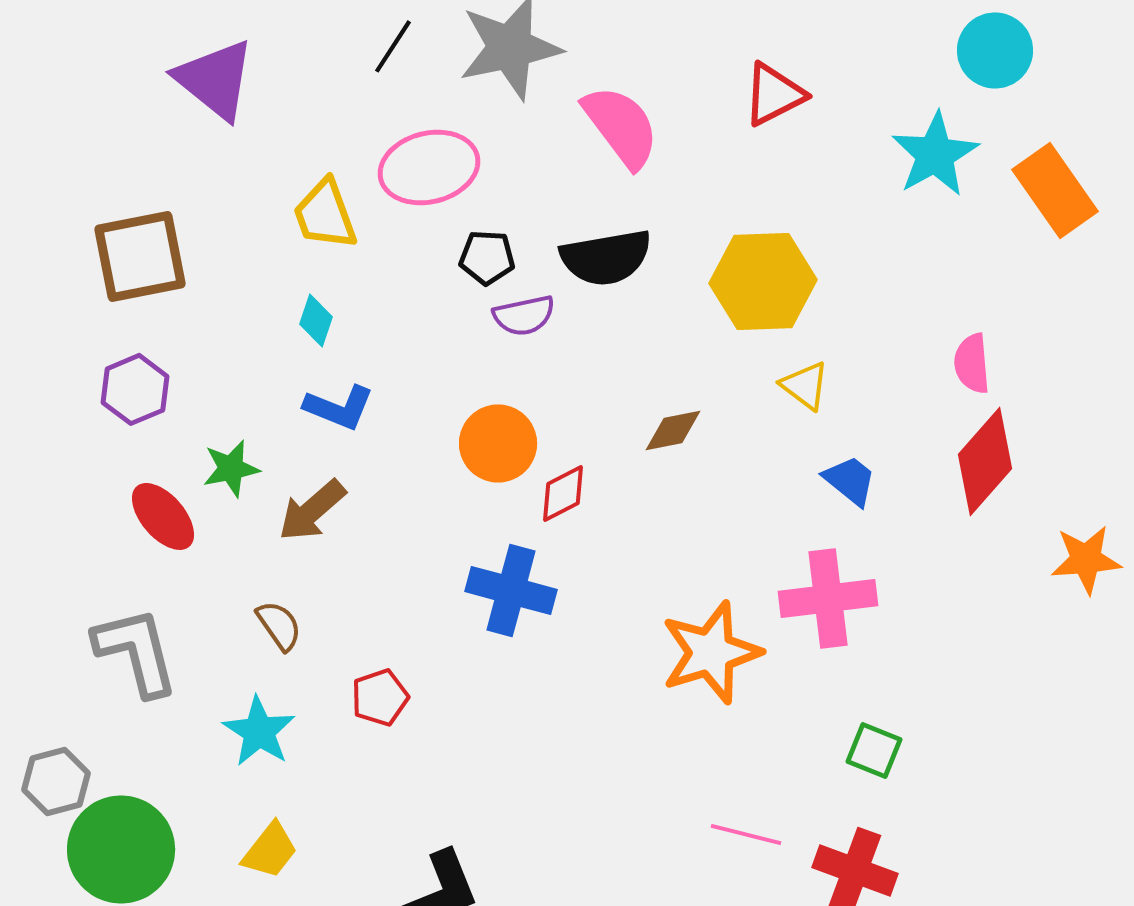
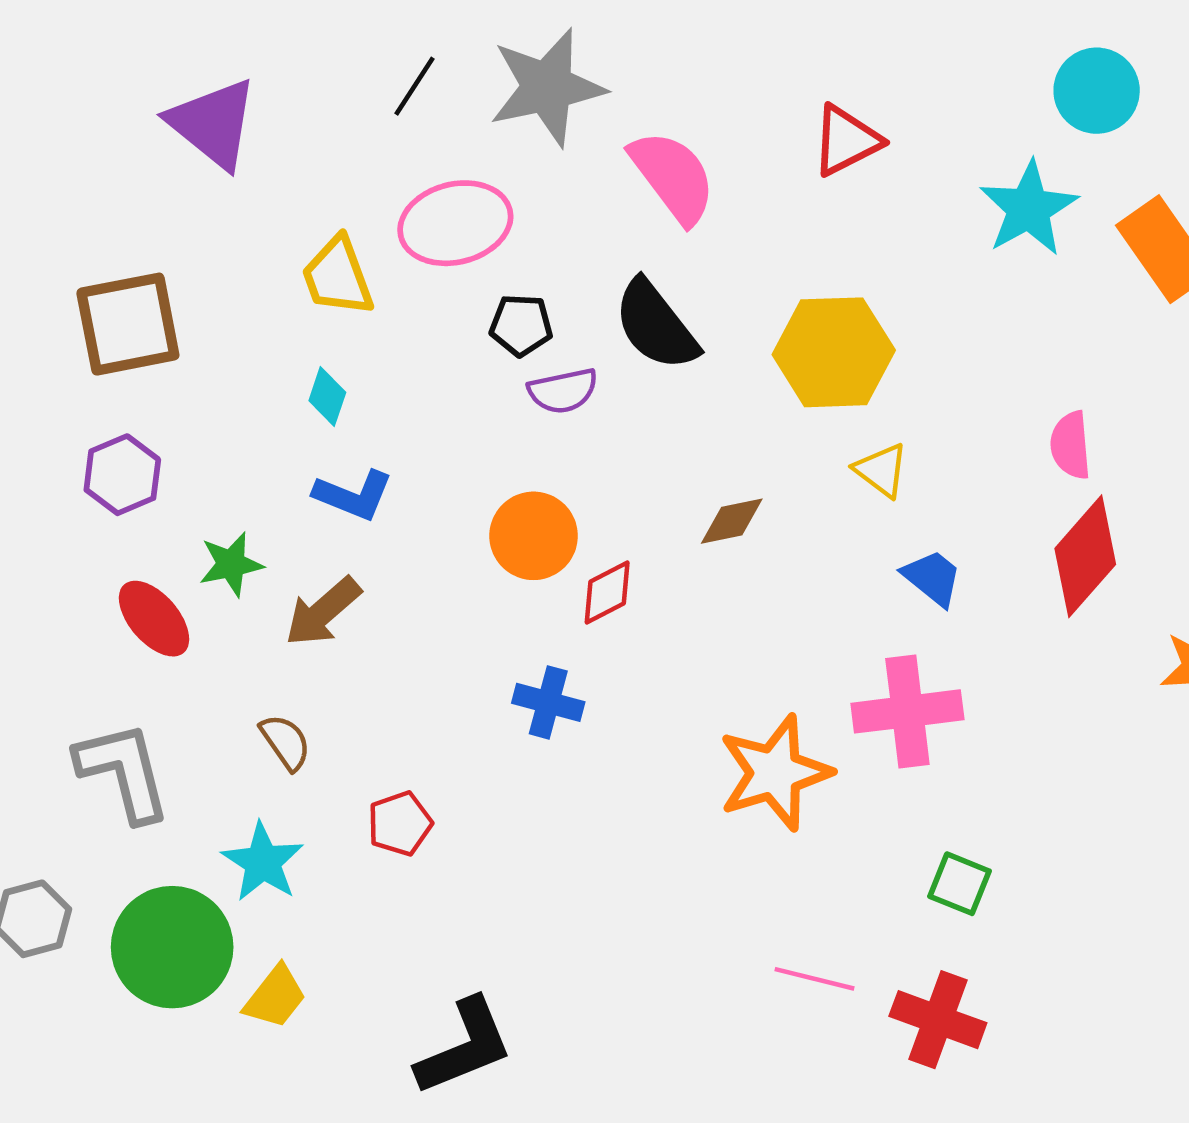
black semicircle: (606, 257) -> (656, 325), turned 62
blue cross: (511, 590) -> (548, 702), size x0.7
green circle: (121, 849) -> (172, 947), moved

